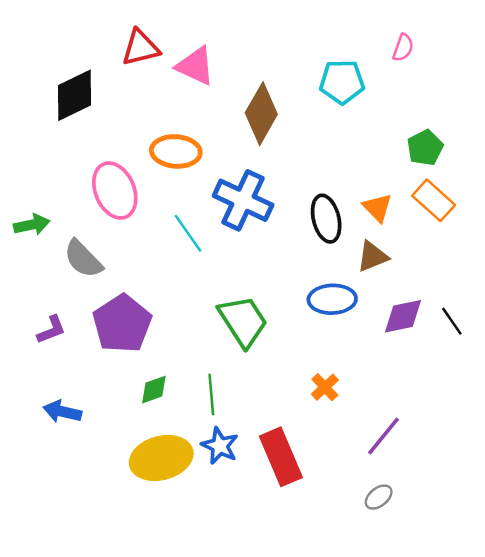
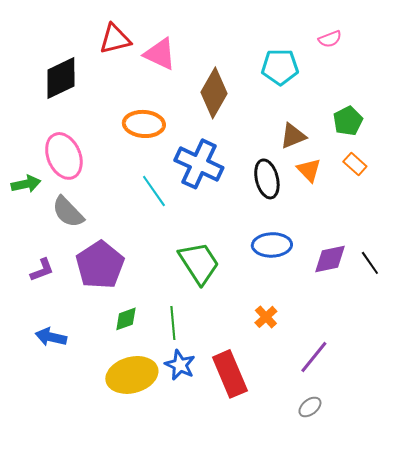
pink semicircle: (403, 48) -> (330, 39), turned 50
pink ellipse: (115, 191) -> (64, 156), moved
orange rectangle: (434, 200) -> (355, 164), size x0.7
brown triangle: (372, 256) -> (293, 136), moved

